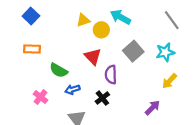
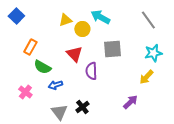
orange rectangle: (32, 49) -> (30, 47), moved, turned -63
gray square: (133, 51) -> (112, 49), turned 36
cyan star: (165, 52) -> (153, 53), moved
black cross: (102, 98) -> (82, 107), moved

